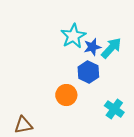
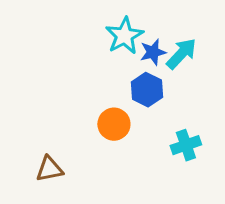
cyan cross: (114, 109) -> (186, 145), turned 36

